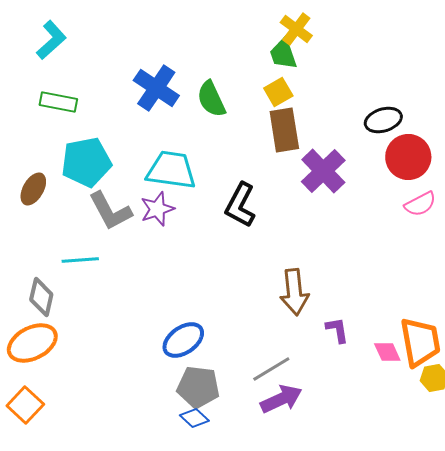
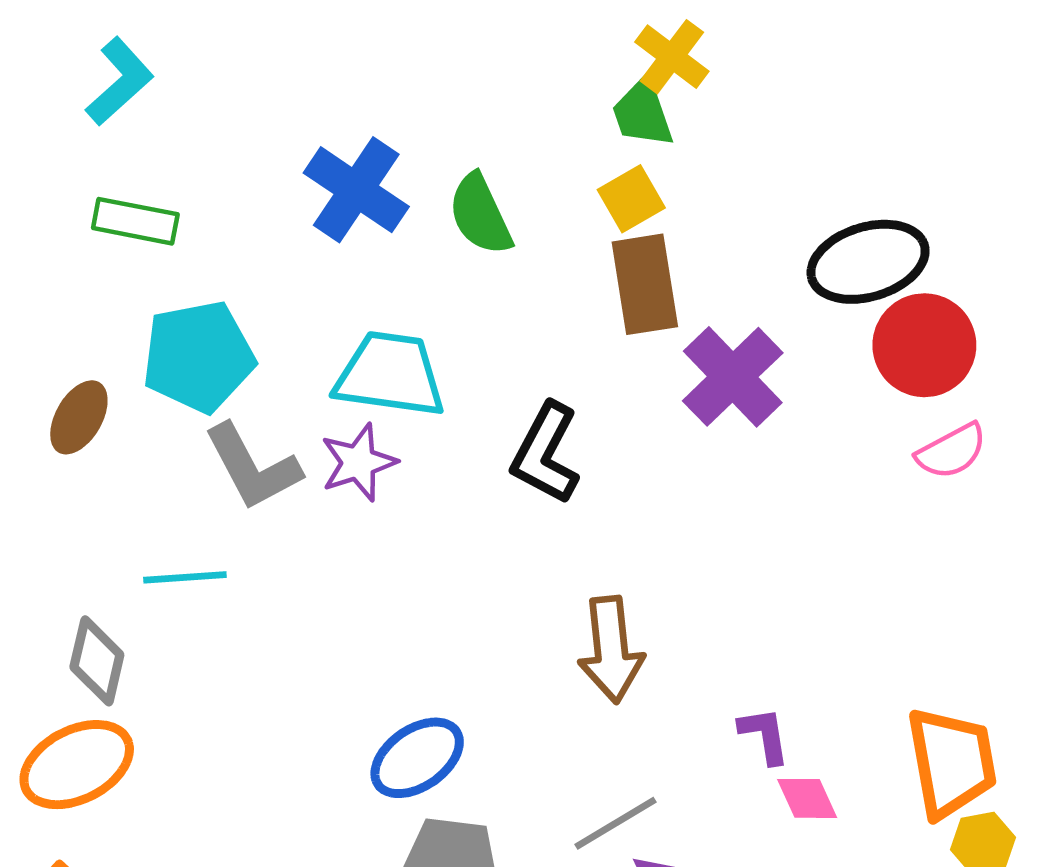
black ellipse: (383, 120) -> (868, 262), size x1.4
brown arrow: (294, 292) -> (611, 650), moved
pink diamond: (387, 352) -> (807, 798), moved

